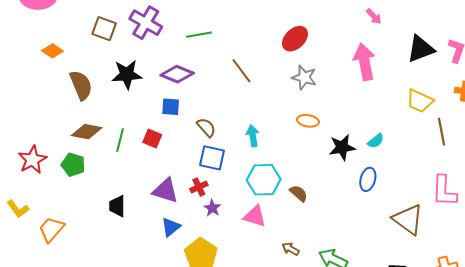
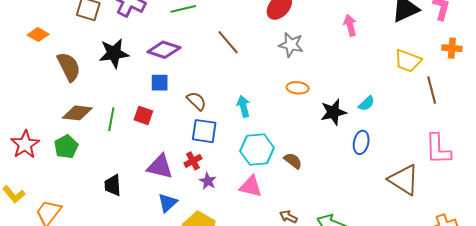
pink arrow: (364, 62) -> (350, 25), size x0.6
green pentagon: (73, 165) -> (66, 147), turned 30

